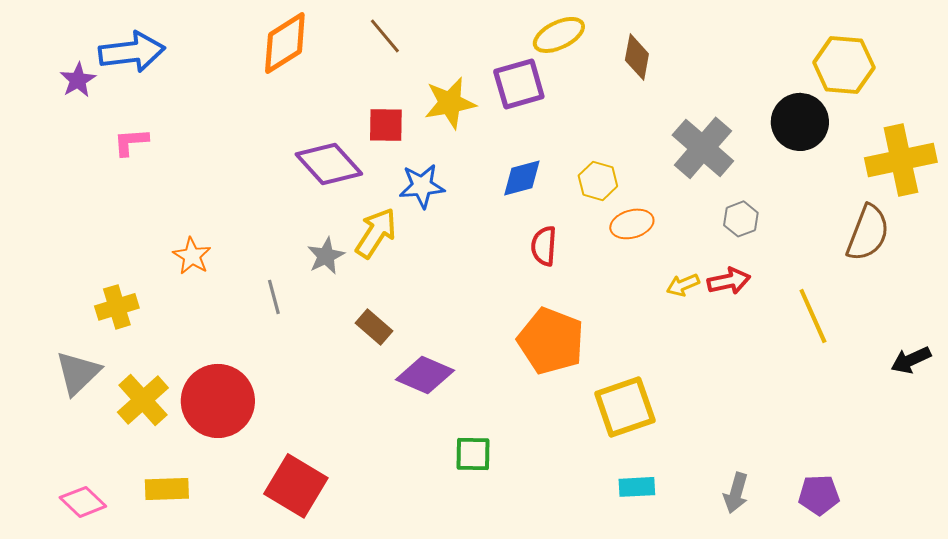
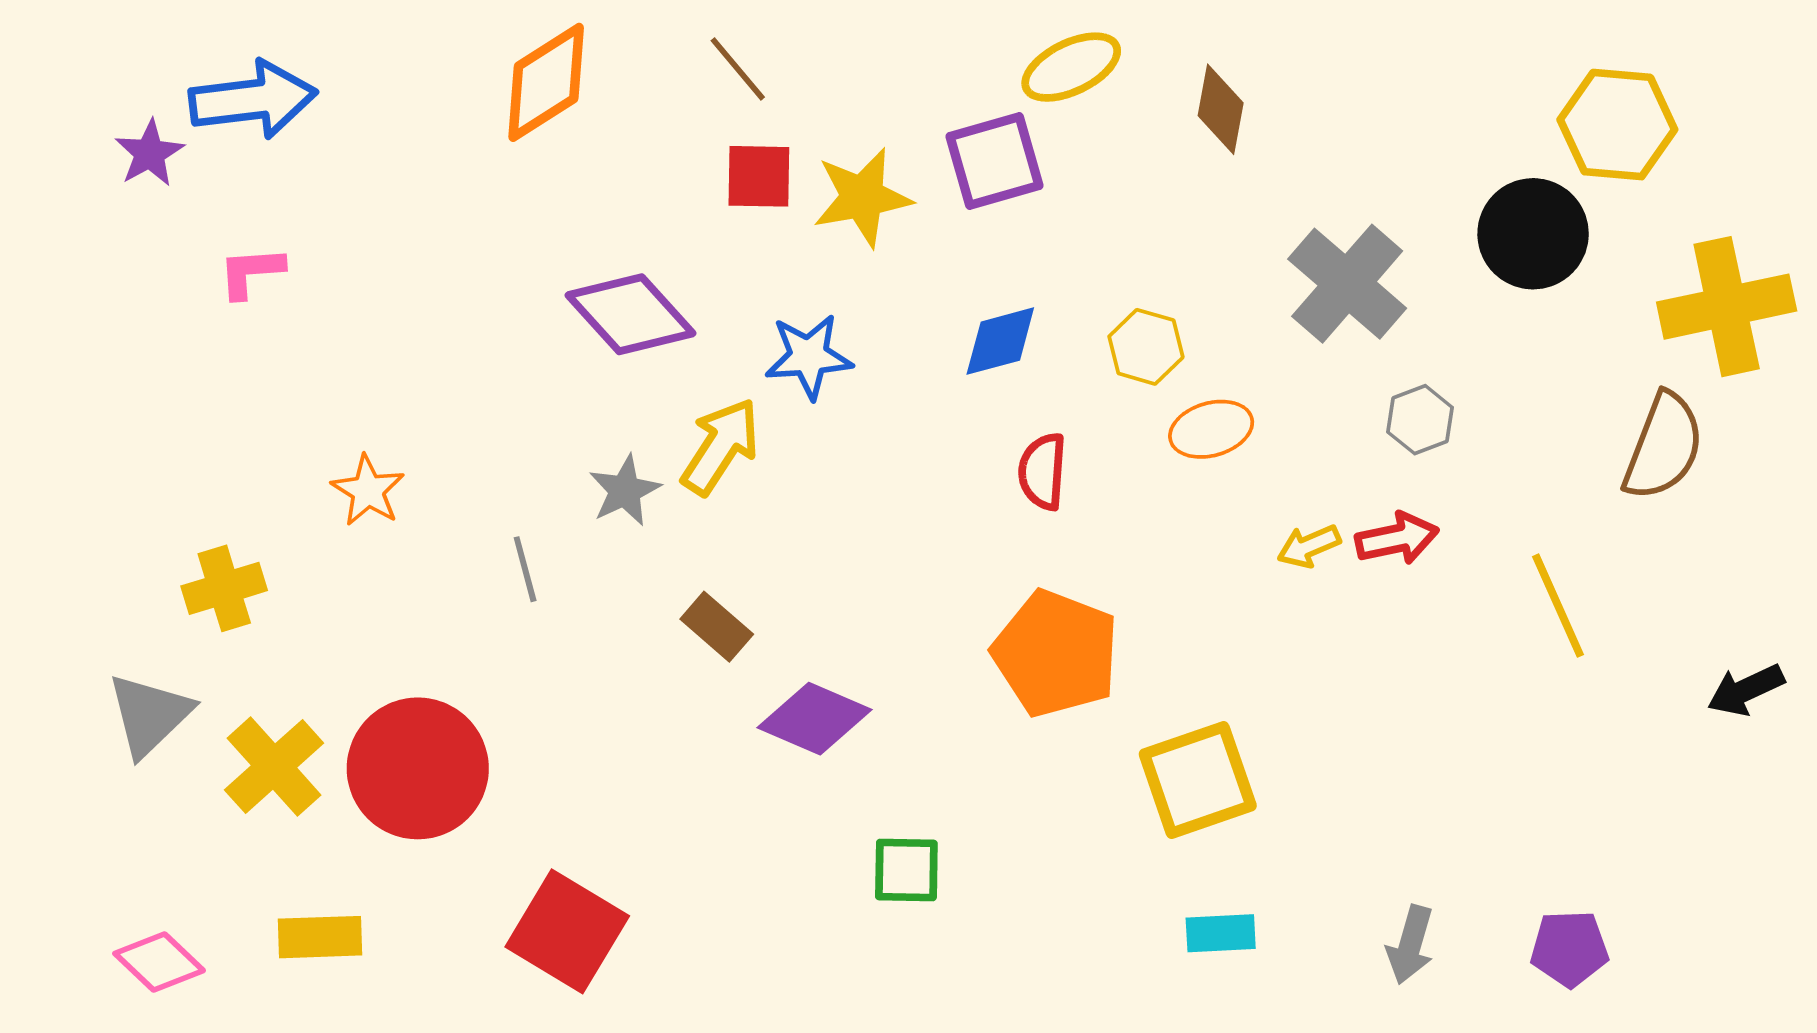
red square: (386, 125) -> (759, 176), moved

